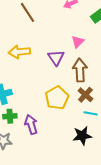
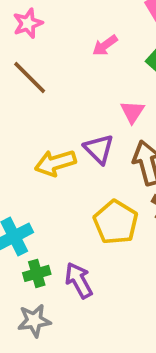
yellow arrow: (19, 52) -> (55, 163), moved

